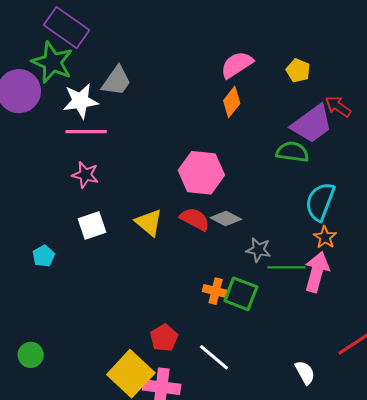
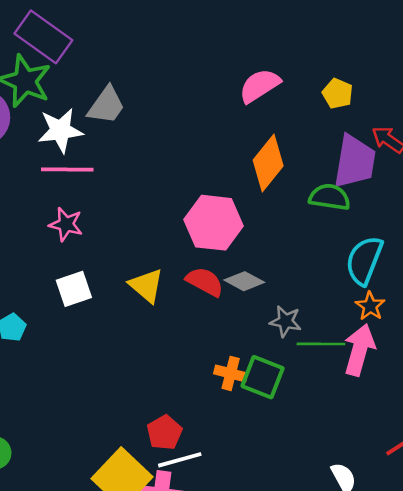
orange diamond: (232, 102) -> (268, 163), moved, size x1.4
purple trapezoid: (312, 124) -> (355, 162), turned -45
white line: (214, 357) -> (180, 460), moved, turned -56

